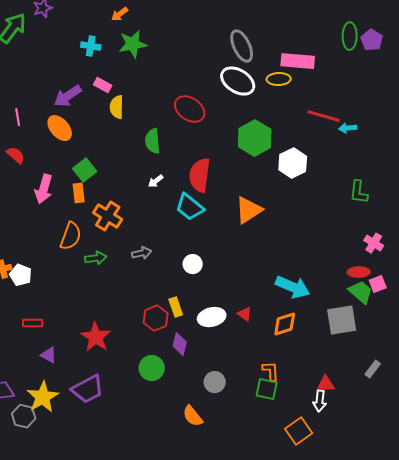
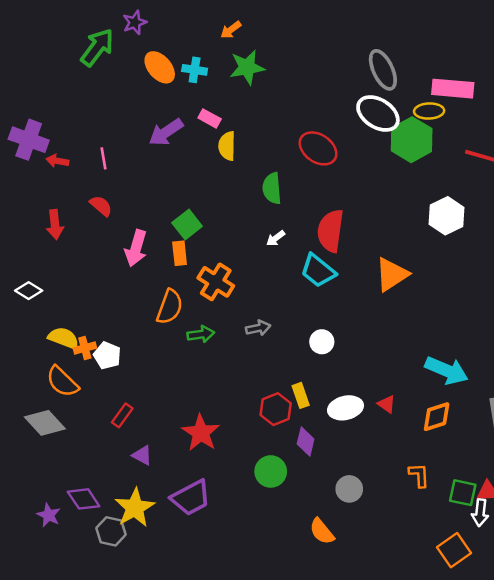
orange ellipse: (60, 128) -> (160, 67), moved
green hexagon: (255, 138) -> (412, 140), moved
red rectangle: (33, 323) -> (122, 415), turned -54
green square: (267, 389) -> (463, 493), moved

